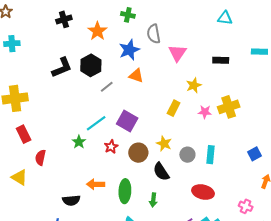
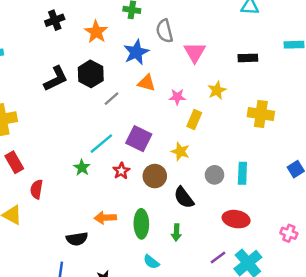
yellow cross: (229, 107) -> (261, 114), turned 30
pink star: (205, 112) -> (177, 97), moved
yellow star: (164, 144) -> (180, 151), moved

